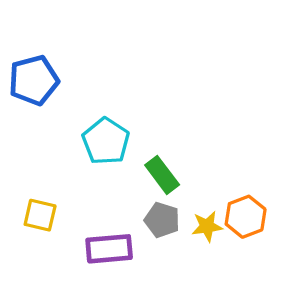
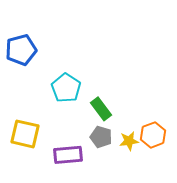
yellow square: (40, 215) -> (25, 134), size x1.4

